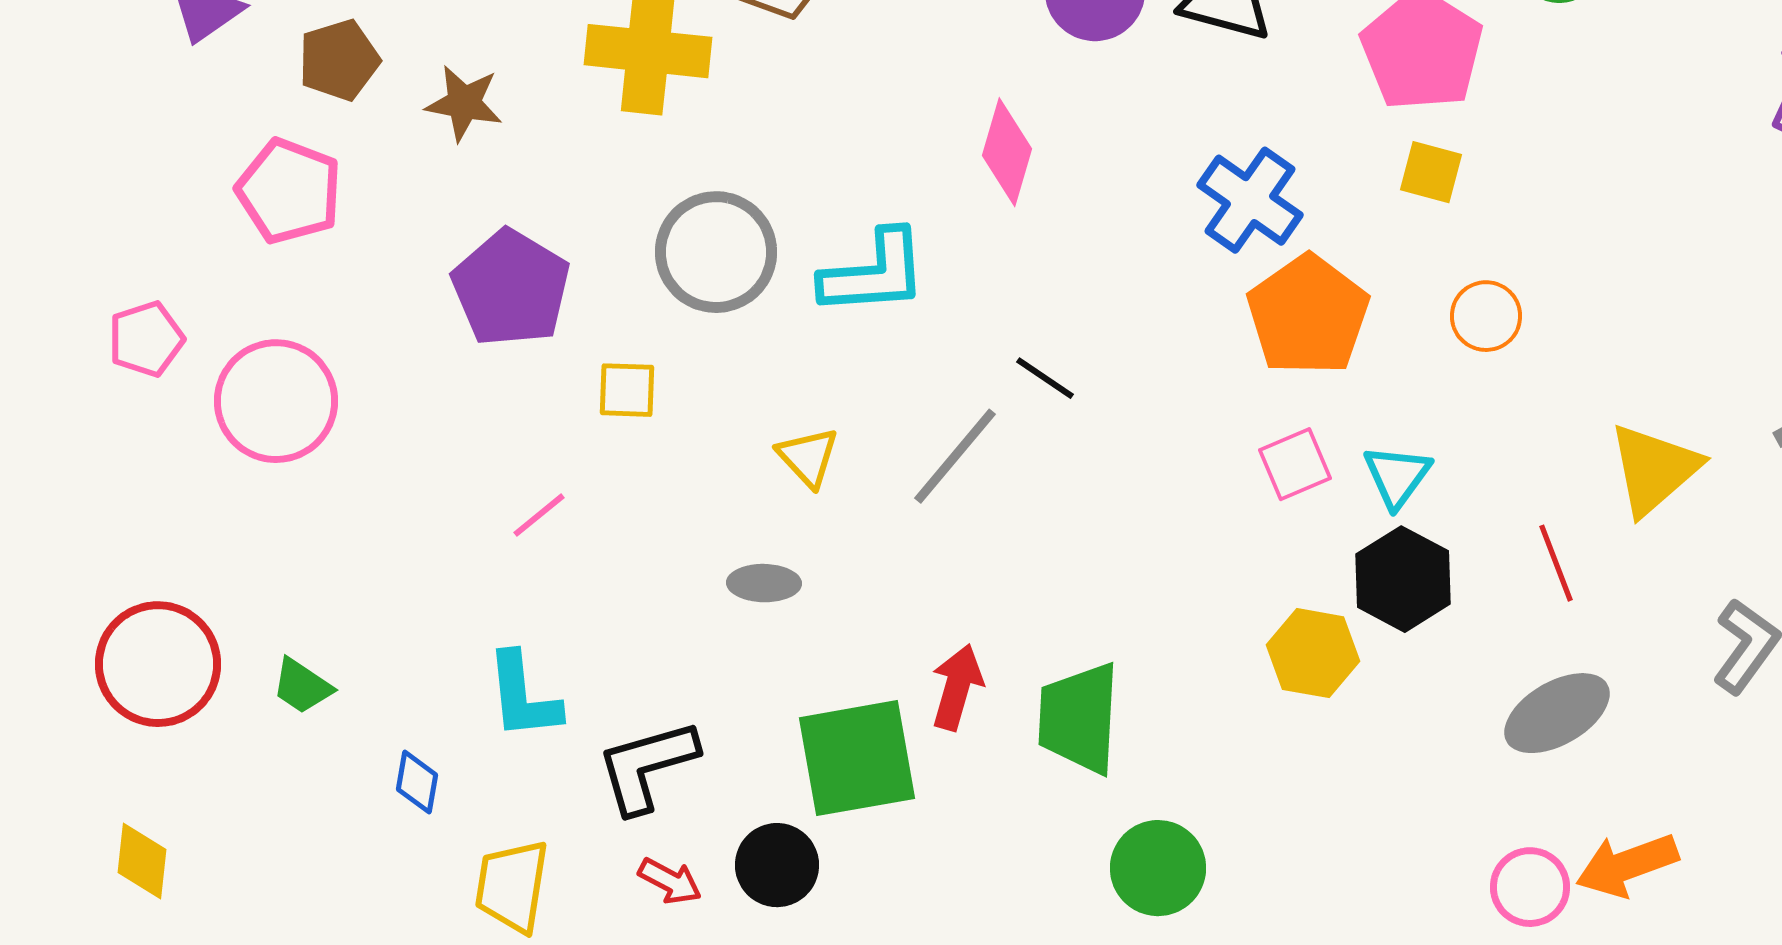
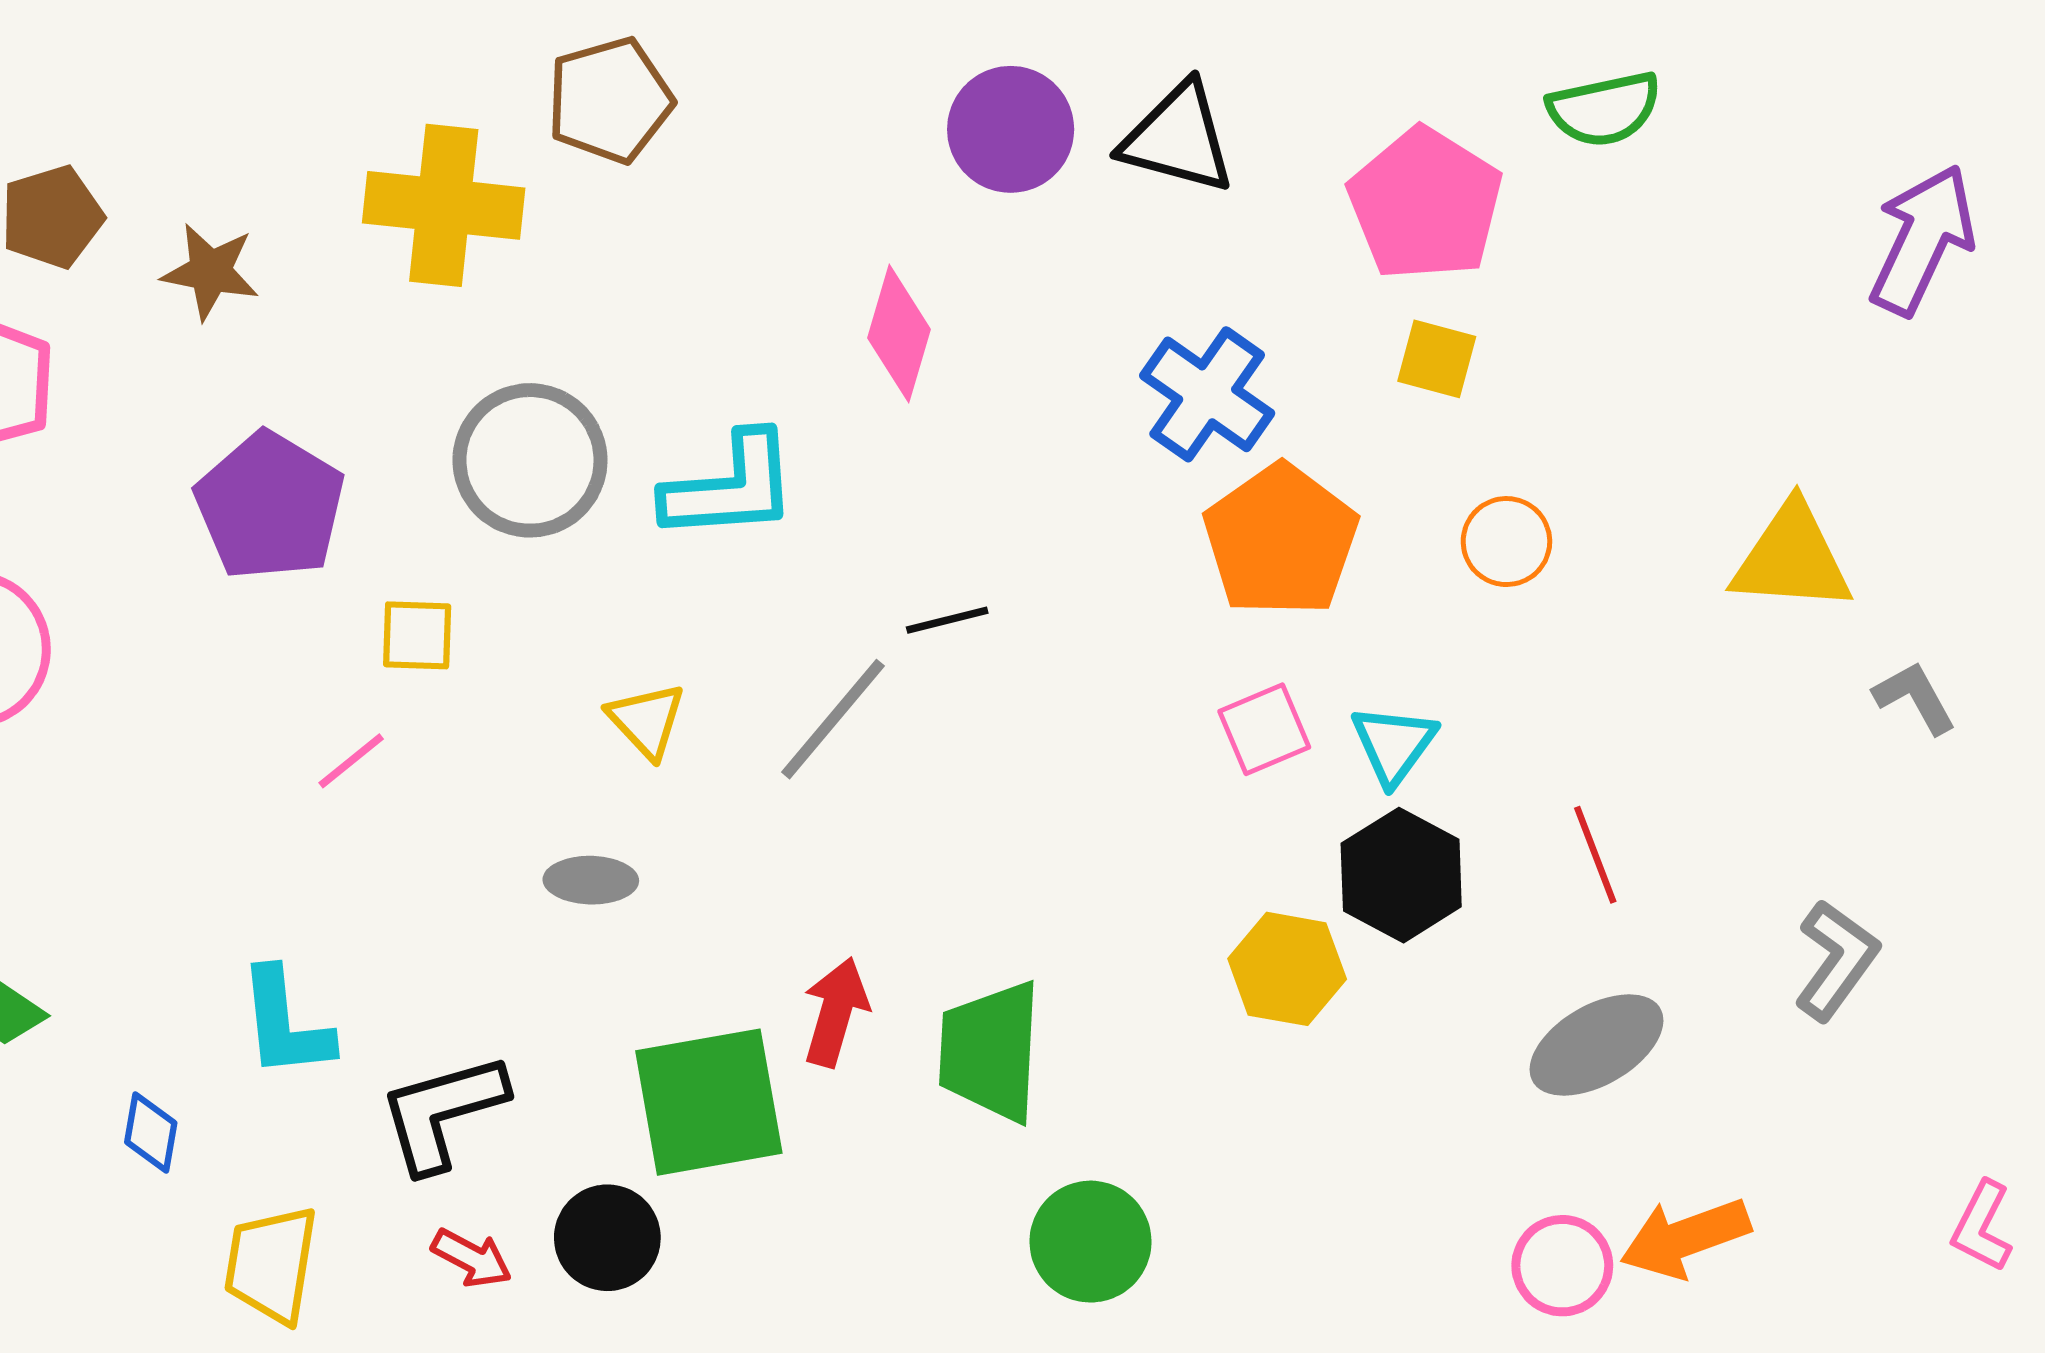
black line: (1045, 378) -> (947, 620), turned -48
yellow triangle: (1654, 469) -> (1792, 558), moved, turned 45
pink line: (539, 515) -> (351, 761), moved

